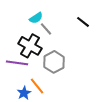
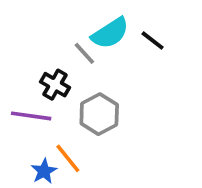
cyan semicircle: (36, 18) -> (110, 33), moved, size x1.5
black cross: (30, 46) -> (55, 85), size x0.7

